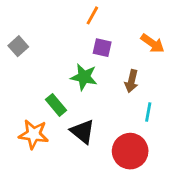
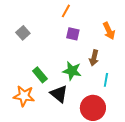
orange arrow: (153, 43) -> (109, 31), turned 30
gray square: (18, 46) -> (23, 33), moved
green star: (84, 77) -> (72, 71), moved

